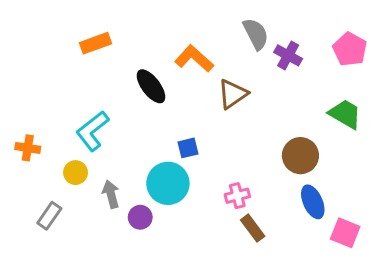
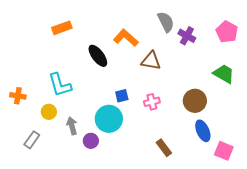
brown triangle: (233, 94) -> (151, 61), turned 45
cyan L-shape: (92, 131) -> (60, 85), turned -68
pink cross: (237, 196) -> (152, 102), moved

